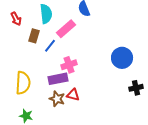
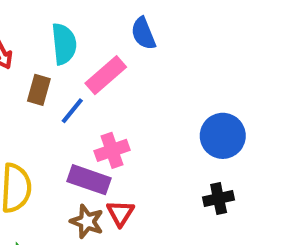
purple rectangle: (58, 79) -> (89, 180), turned 30
black cross: (136, 88) -> (219, 198), moved
red triangle: (73, 95) -> (120, 213), turned 48

